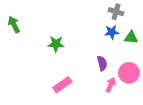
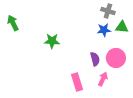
green triangle: (131, 37) -> (122, 27), moved
pink circle: (129, 73) -> (116, 58), moved
pink rectangle: (62, 85) -> (77, 82), moved, turned -72

